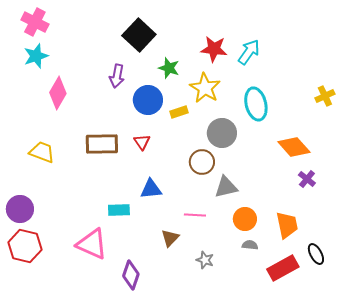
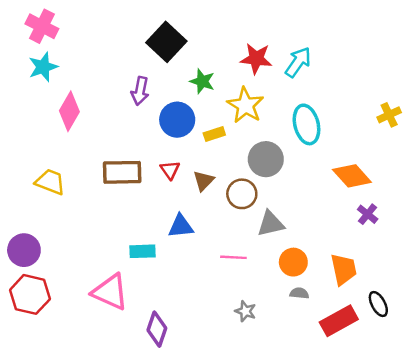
brown triangle: (170, 238) -> (204, 181), moved

